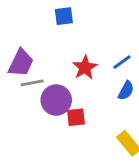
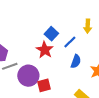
blue square: (64, 16) -> (51, 34), moved, turned -32

